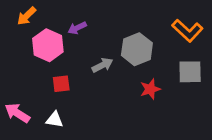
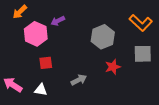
gray arrow: (102, 65) -> (79, 80), moved

